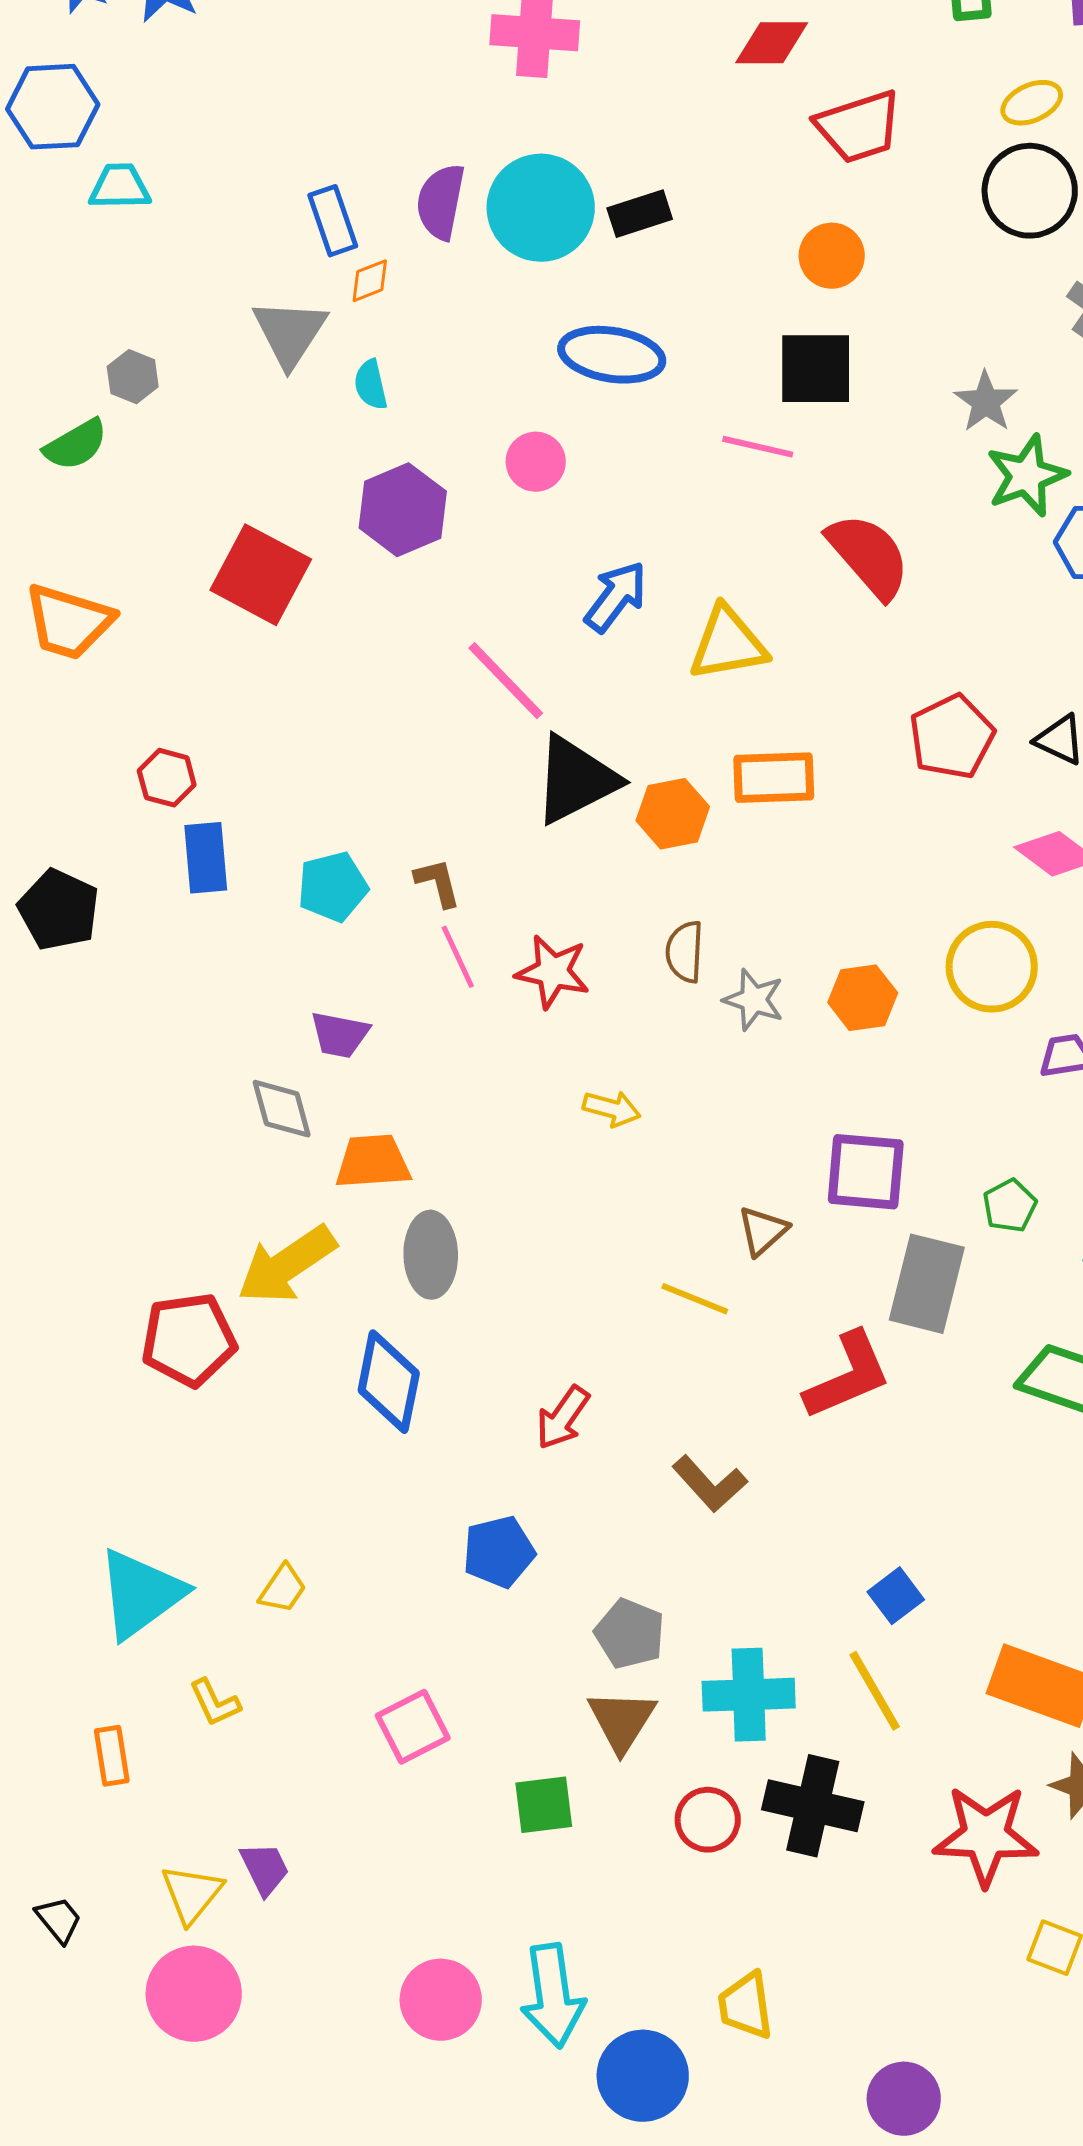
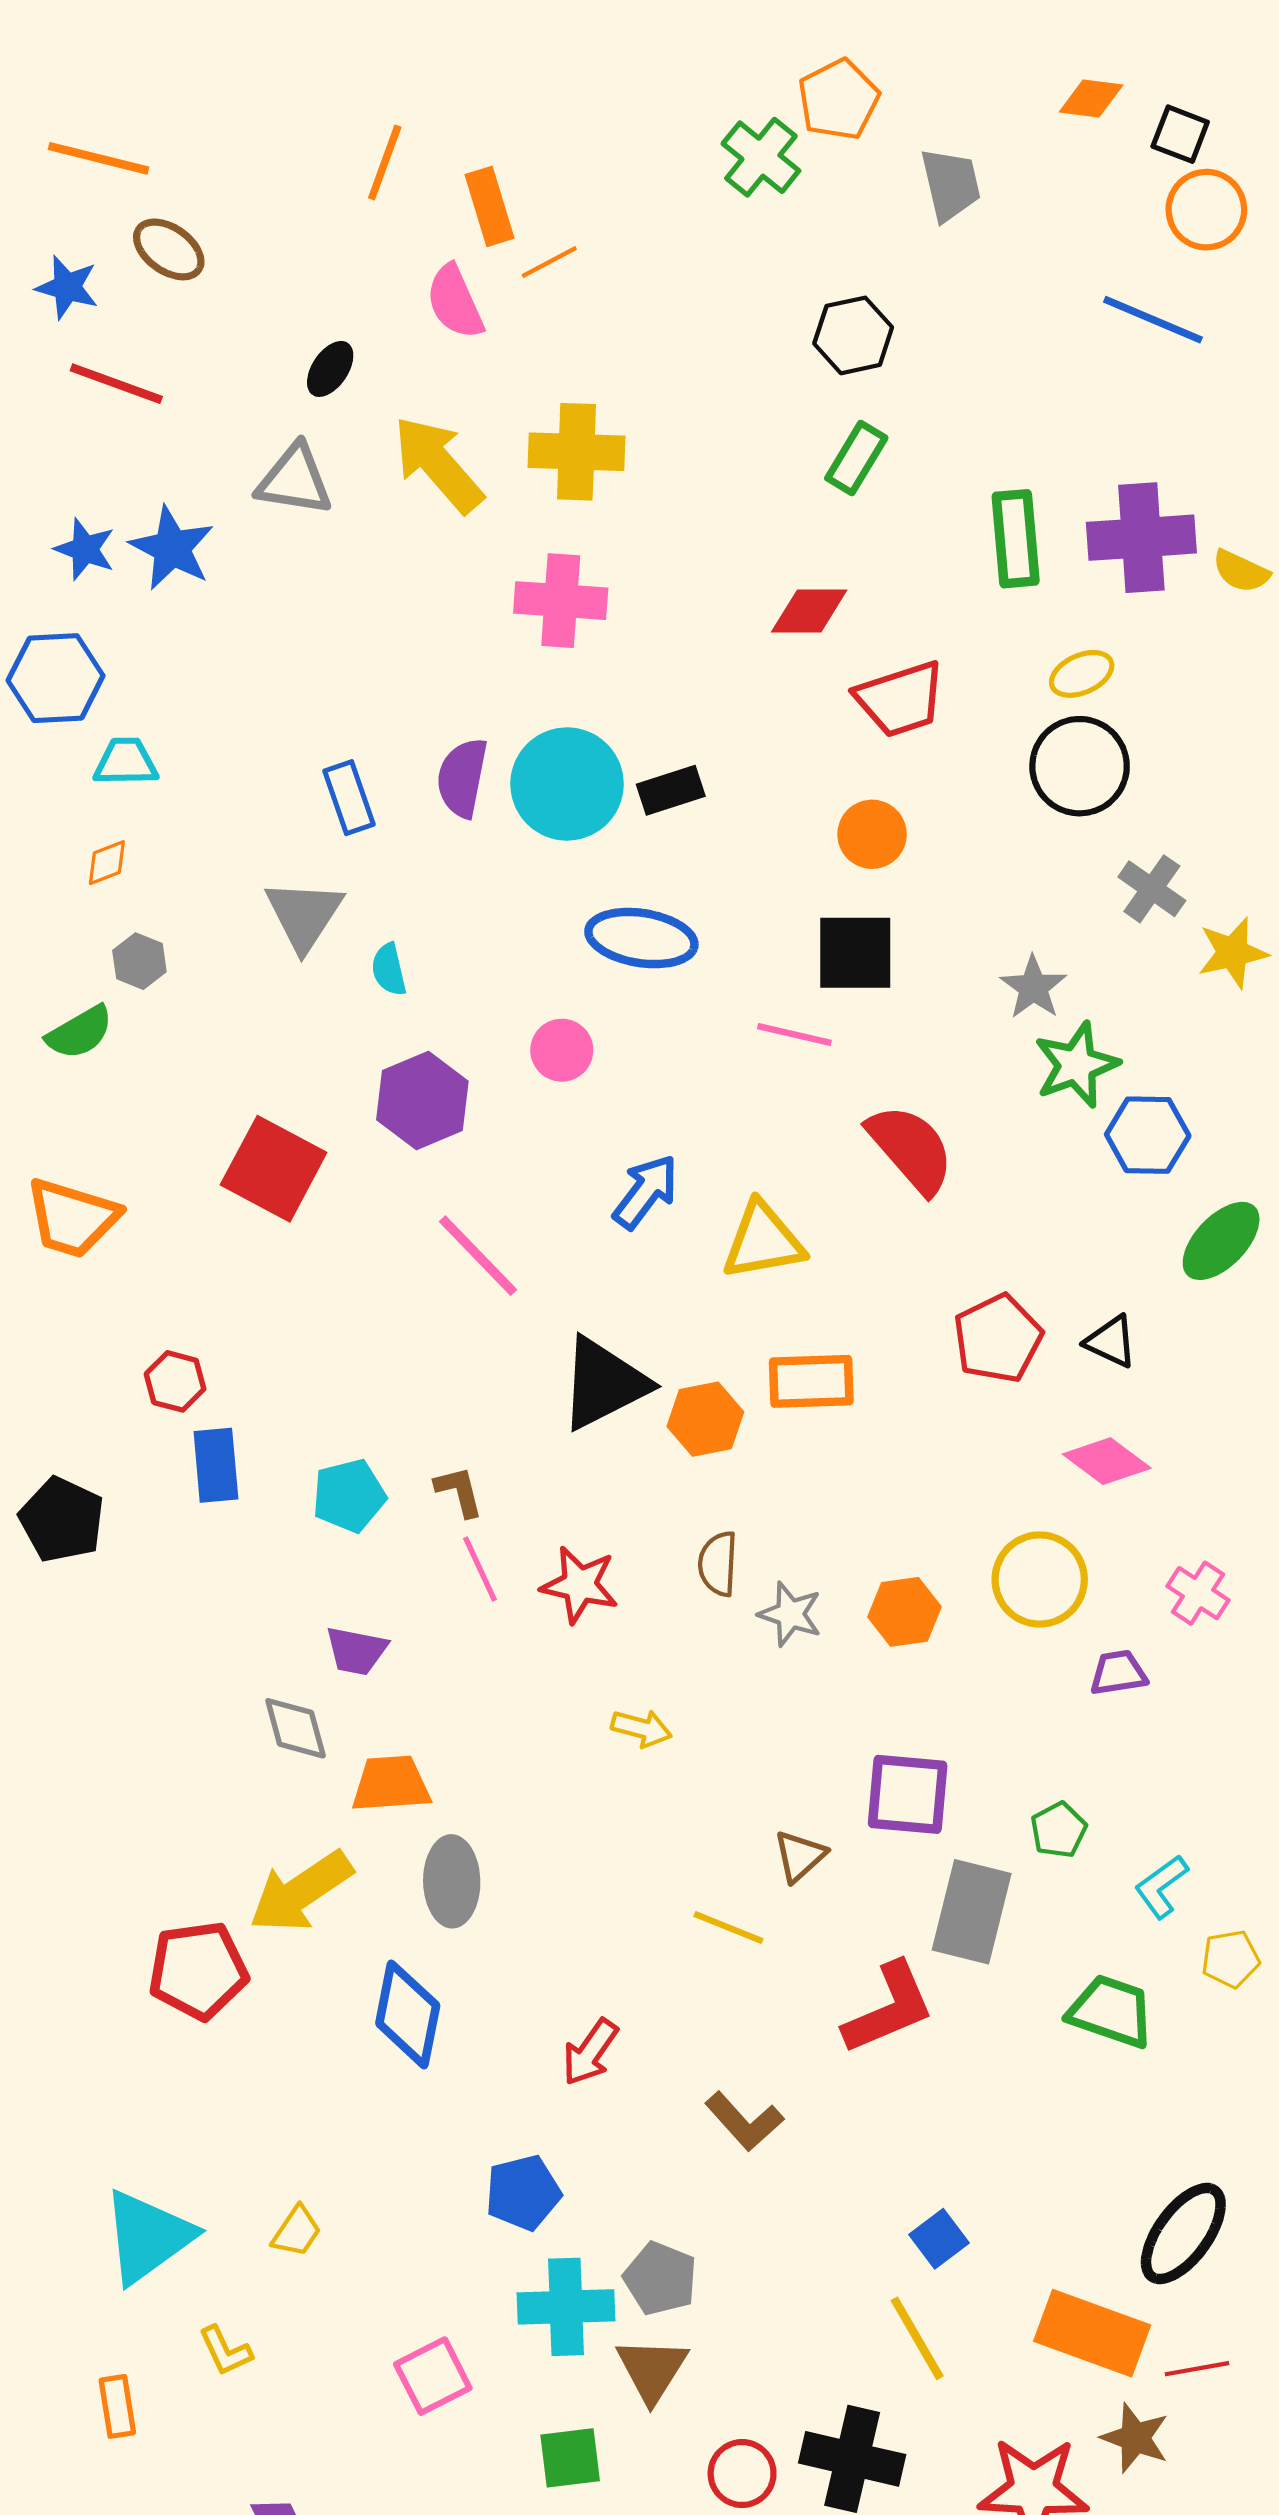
orange diamond: (370, 281) -> (107, 863), moved
pink line: (506, 681) -> (478, 1256), moved
cyan cross: (749, 1695) -> (566, 2307), moved

